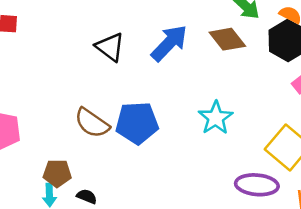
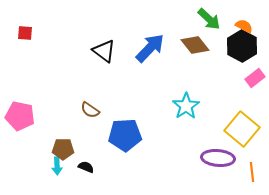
brown semicircle: (92, 123) -> (90, 110), size x0.7
blue pentagon: (137, 123) -> (125, 135), moved

